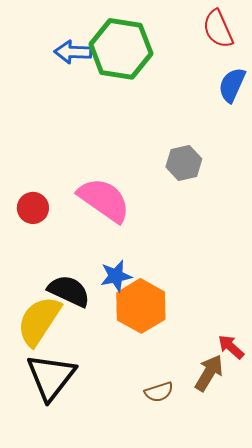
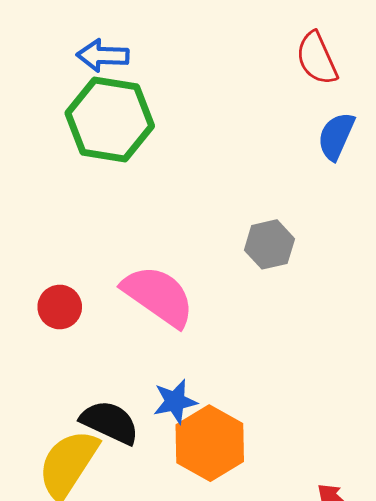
green hexagon: (121, 49) -> (110, 119), moved
blue arrow: (73, 52) -> (103, 56), moved

